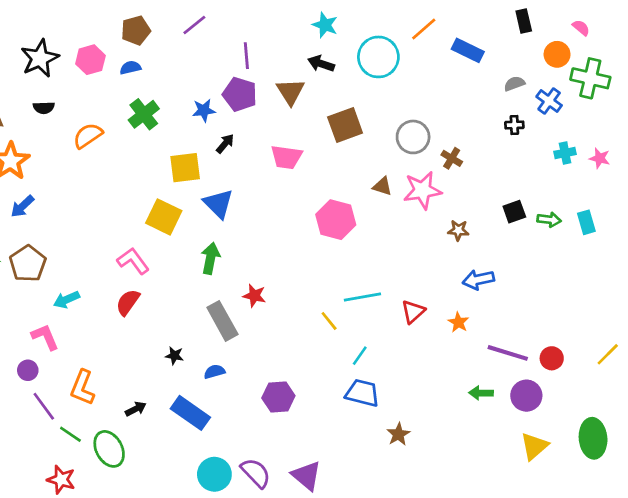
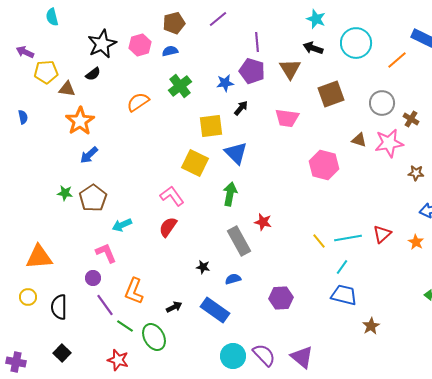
orange line: (424, 29) -> (397, 60), moved
black semicircle: (44, 108) -> (93, 74), moved, turned -35
cyan line: (362, 297) -> (348, 238), moved

